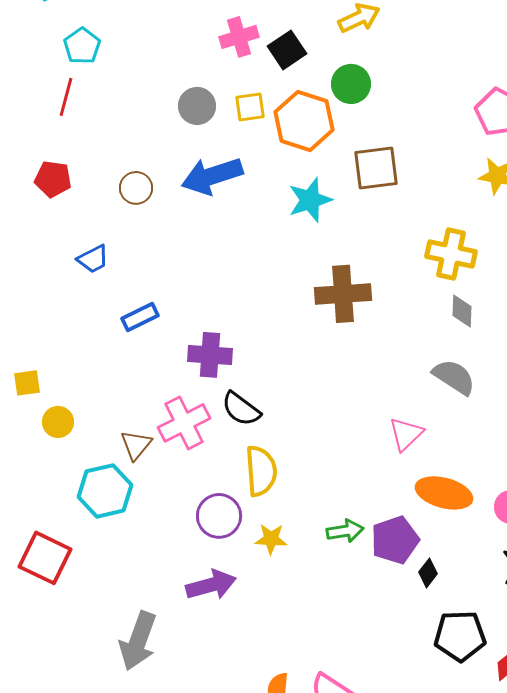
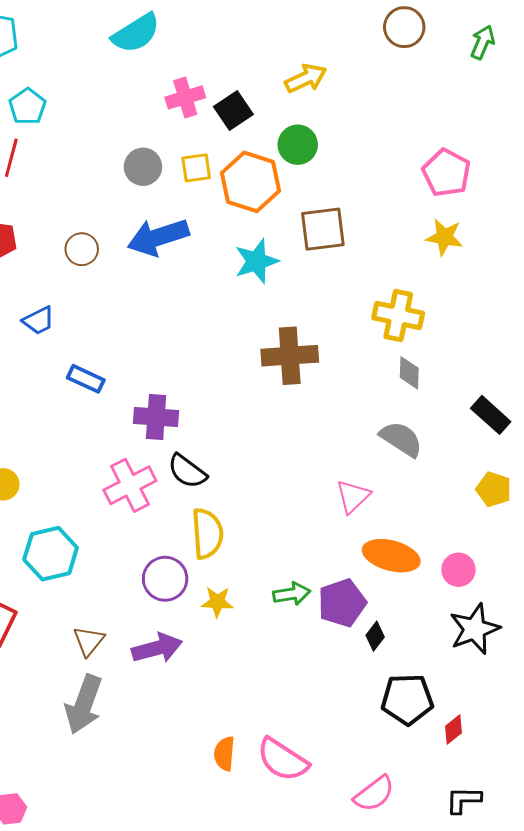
blue rectangle: (140, 317) -> (86, 379), turned 51
brown triangle: (136, 445) -> (89, 641), moved

